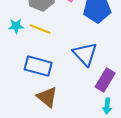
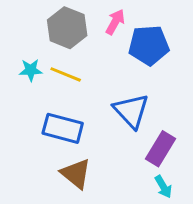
cyan arrow: (107, 106) -> (163, 187), turned -35

